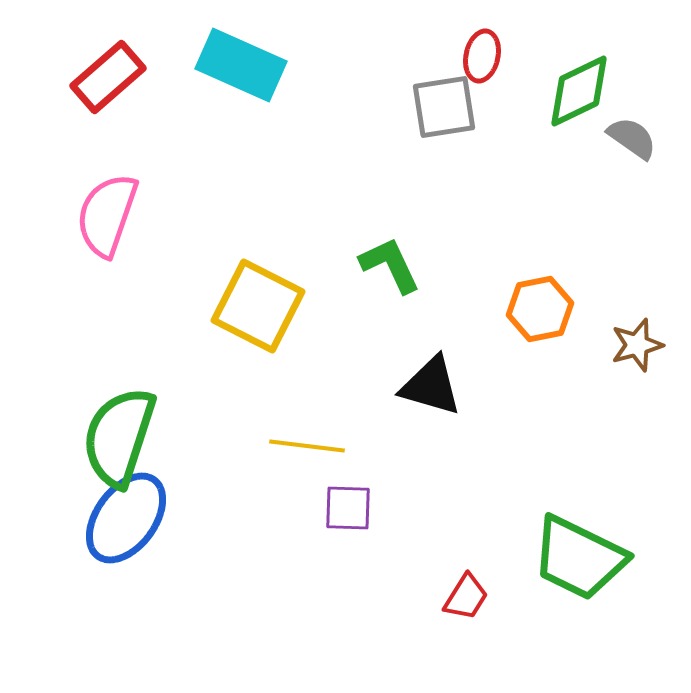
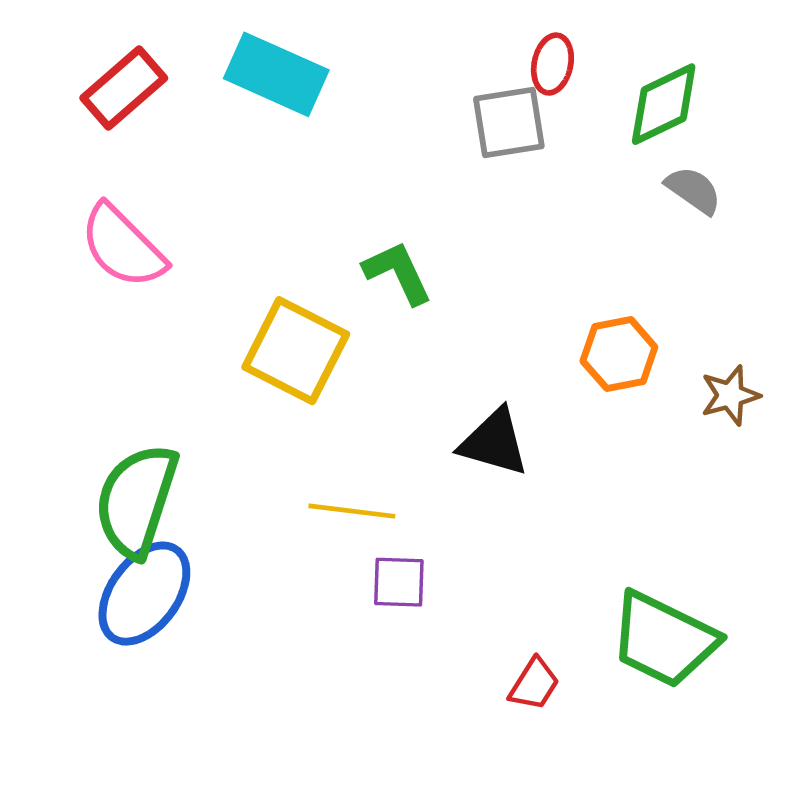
gray semicircle: (632, 138) -> (693, 190), moved
pink semicircle: (107, 215) -> (123, 246), turned -64
green L-shape: (390, 265) -> (398, 273), moved

